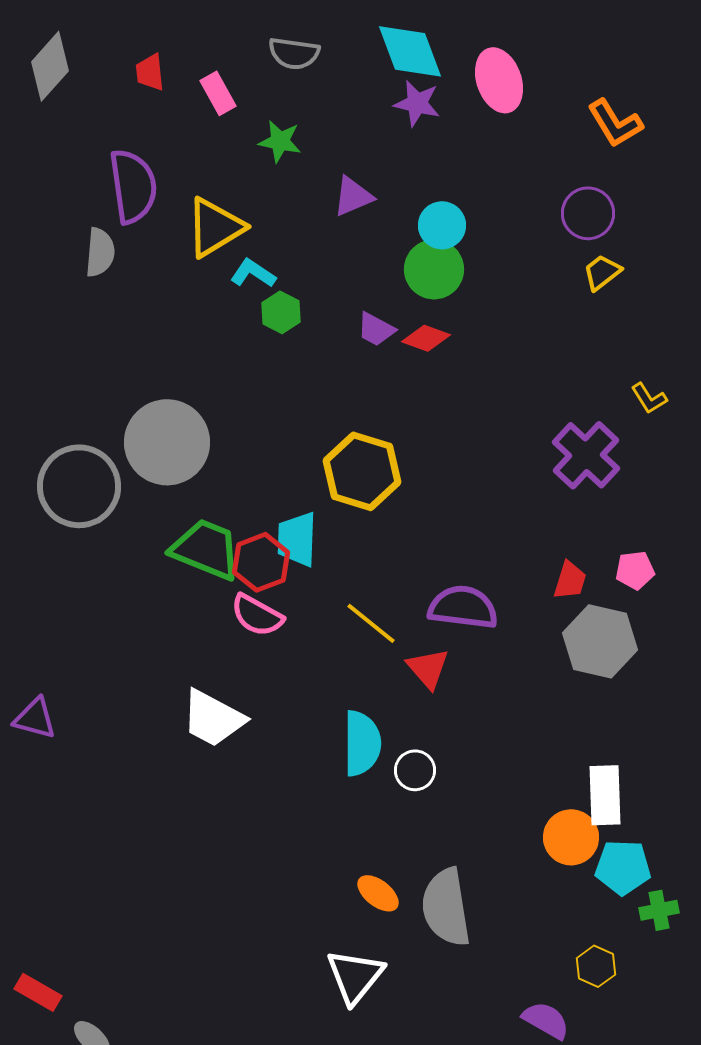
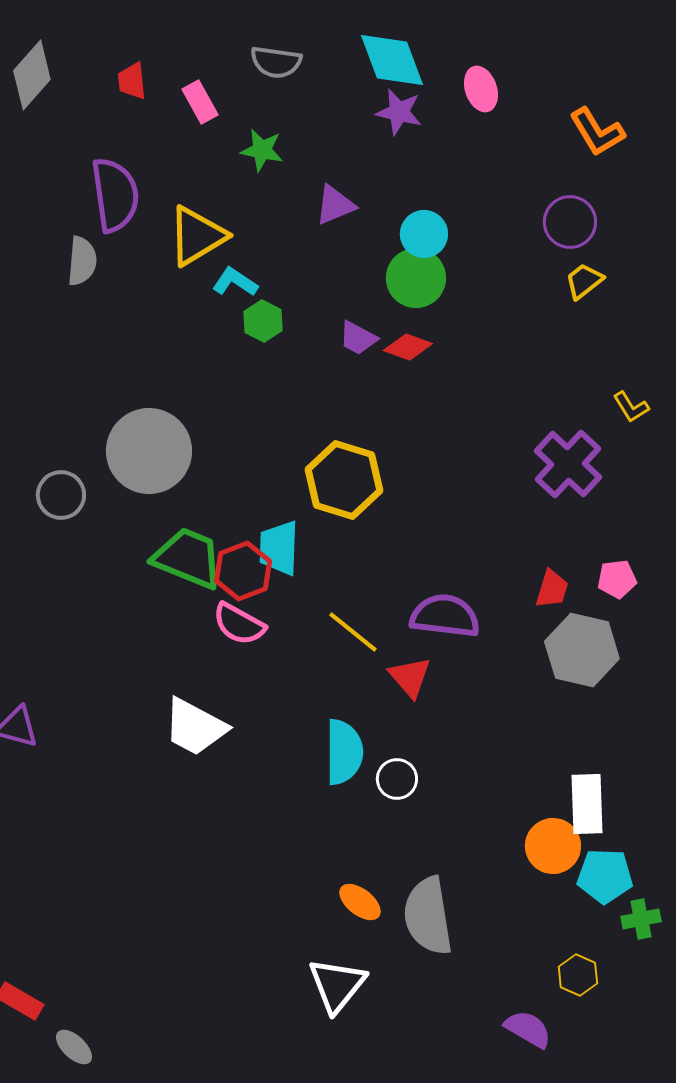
pink ellipse: (499, 80) -> (481, 89), size x0.7
gray circle: (79, 486) -> (61, 495), size x0.6

